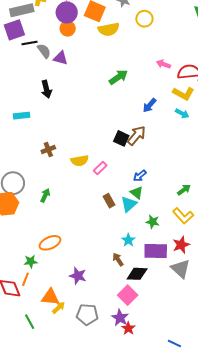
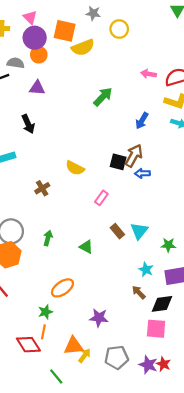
gray semicircle: (44, 51) -> (16, 63), moved, turned -35
yellow semicircle: (80, 161) -> (75, 168), moved, turned 48
blue arrow: (140, 176) -> (142, 173), moved, turned 48
green triangle: (137, 193) -> (86, 247), moved
pink square: (128, 295) -> (156, 329), turned -30
purple star: (120, 318) -> (148, 365), moved

